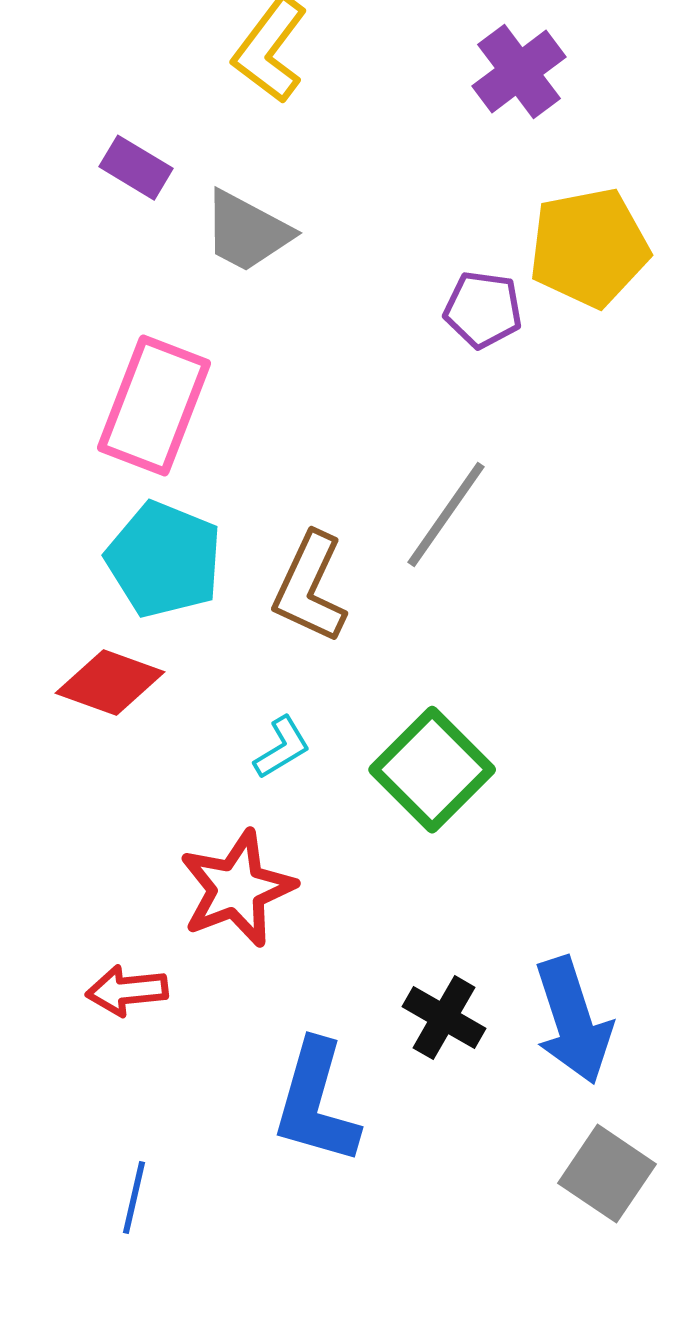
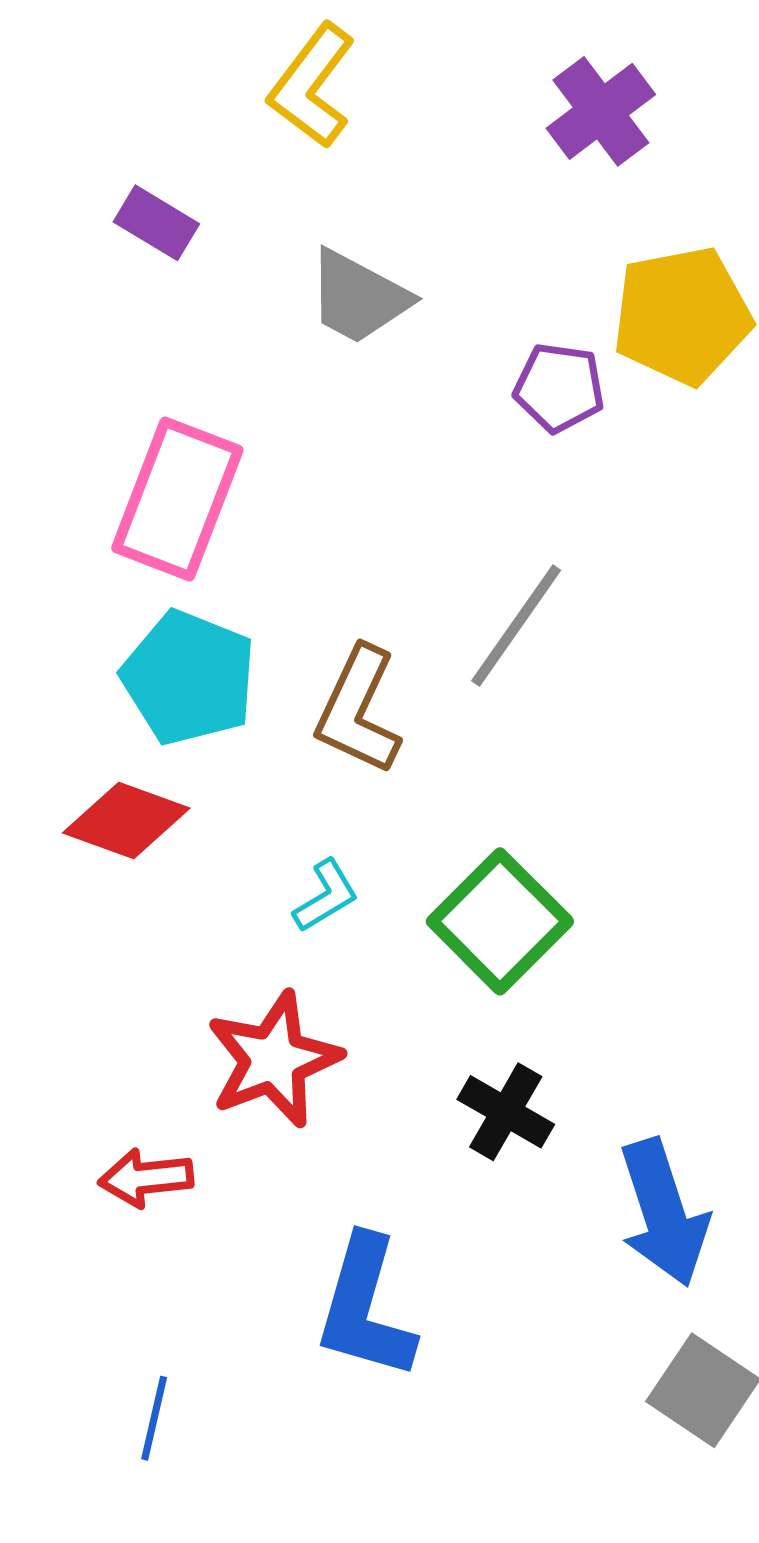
gray trapezoid: (247, 232) -> (358, 297), moved
black cross: (444, 1018) -> (506, 1112), moved

